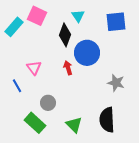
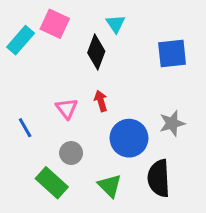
blue square: (116, 22) -> (172, 53), moved
blue circle: (87, 53) -> (129, 138), moved
pink triangle: (34, 68) -> (67, 108), moved
gray star: (116, 83) -> (172, 123), turned -30

